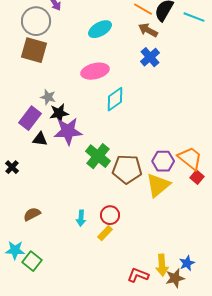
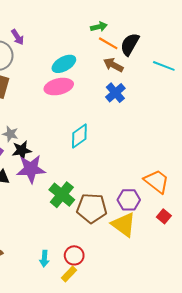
cyan line: (194, 17) -> (164, 66), moved
pink ellipse: (95, 71) -> (59, 87), moved
orange trapezoid: (190, 158) -> (157, 181), moved
yellow triangle: (158, 185) -> (124, 225), turned -44

